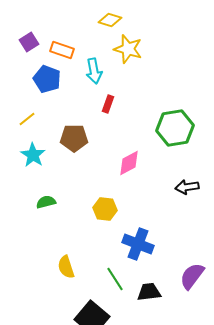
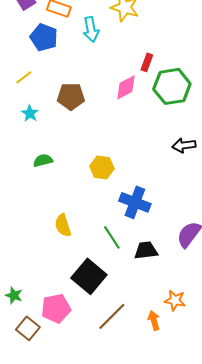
red rectangle: (108, 104) -> (147, 62), moved
cyan star: (33, 155) -> (30, 113), size x0.7
pink diamond: (129, 163) -> (126, 87), moved

